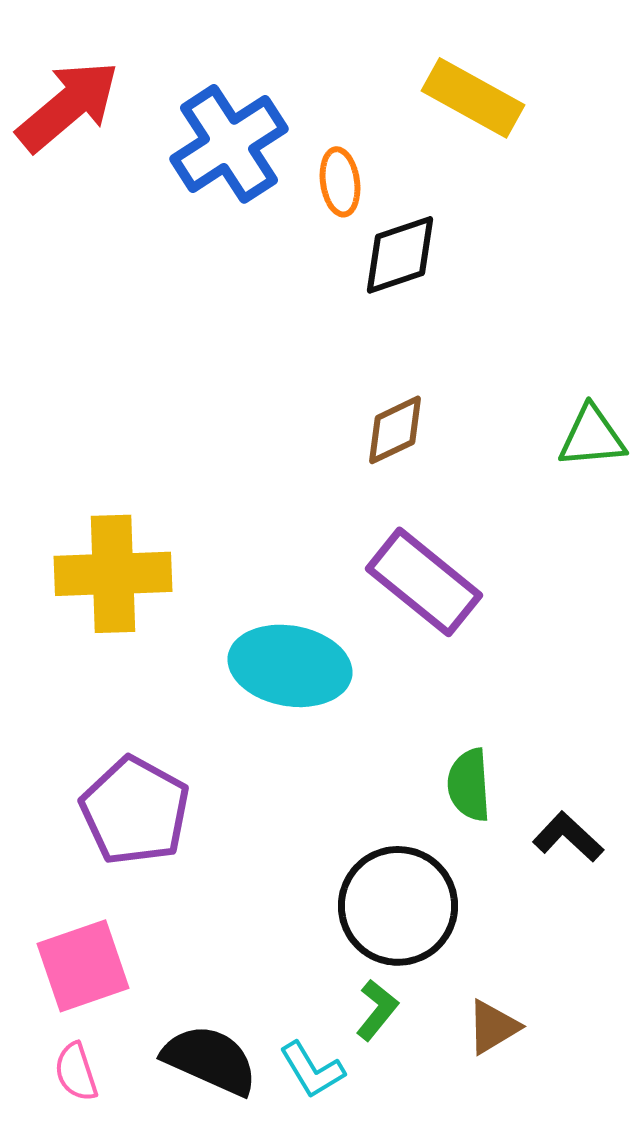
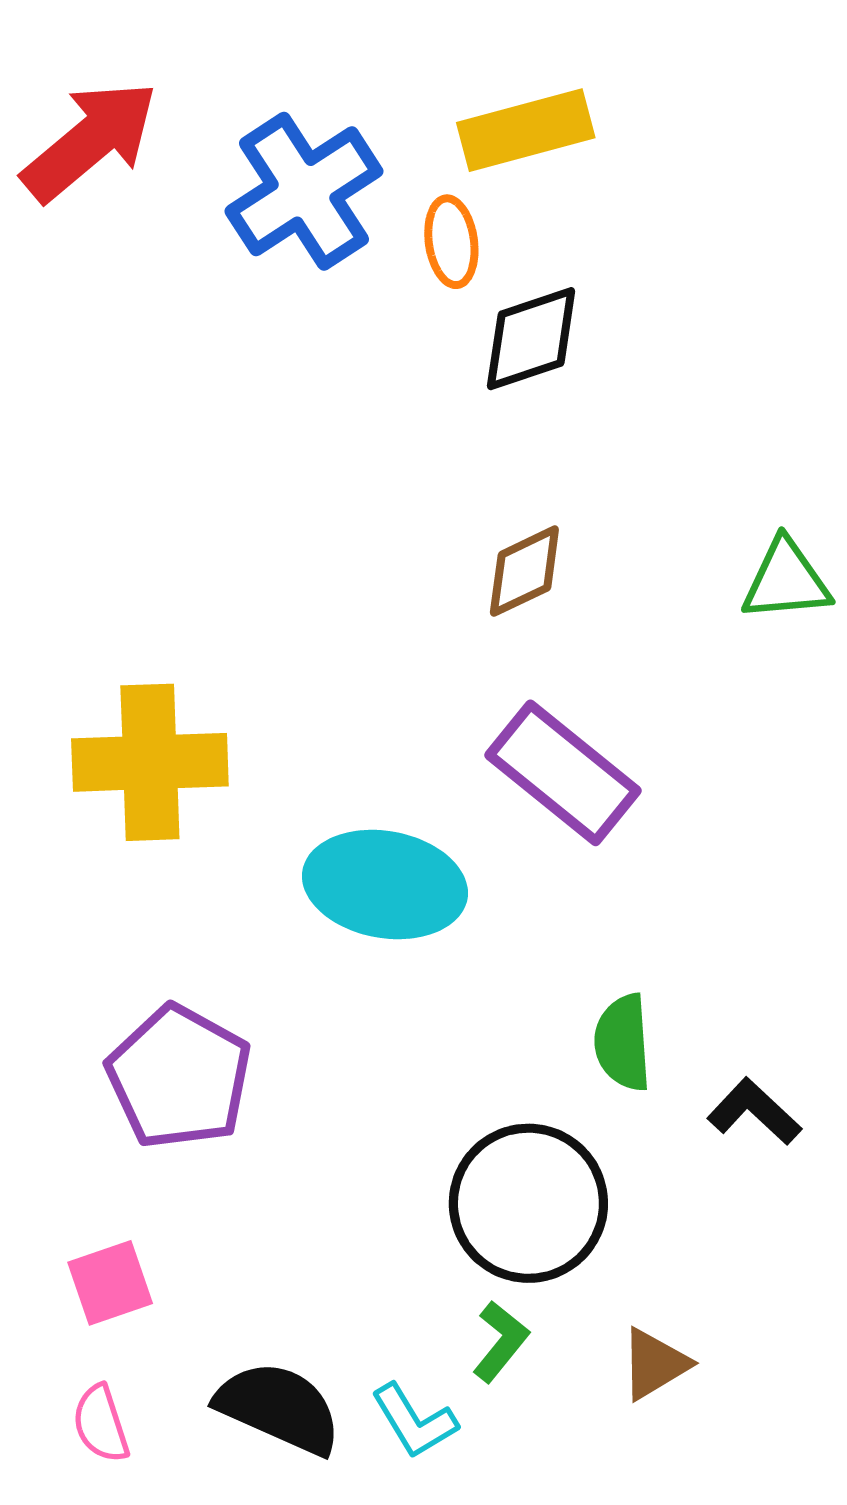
yellow rectangle: (473, 98) -> (526, 130), moved, turned -44
pink square: (83, 966) -> (110, 1283), size x0.7

